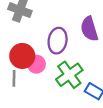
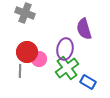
purple ellipse: (58, 41) -> (65, 49), moved

